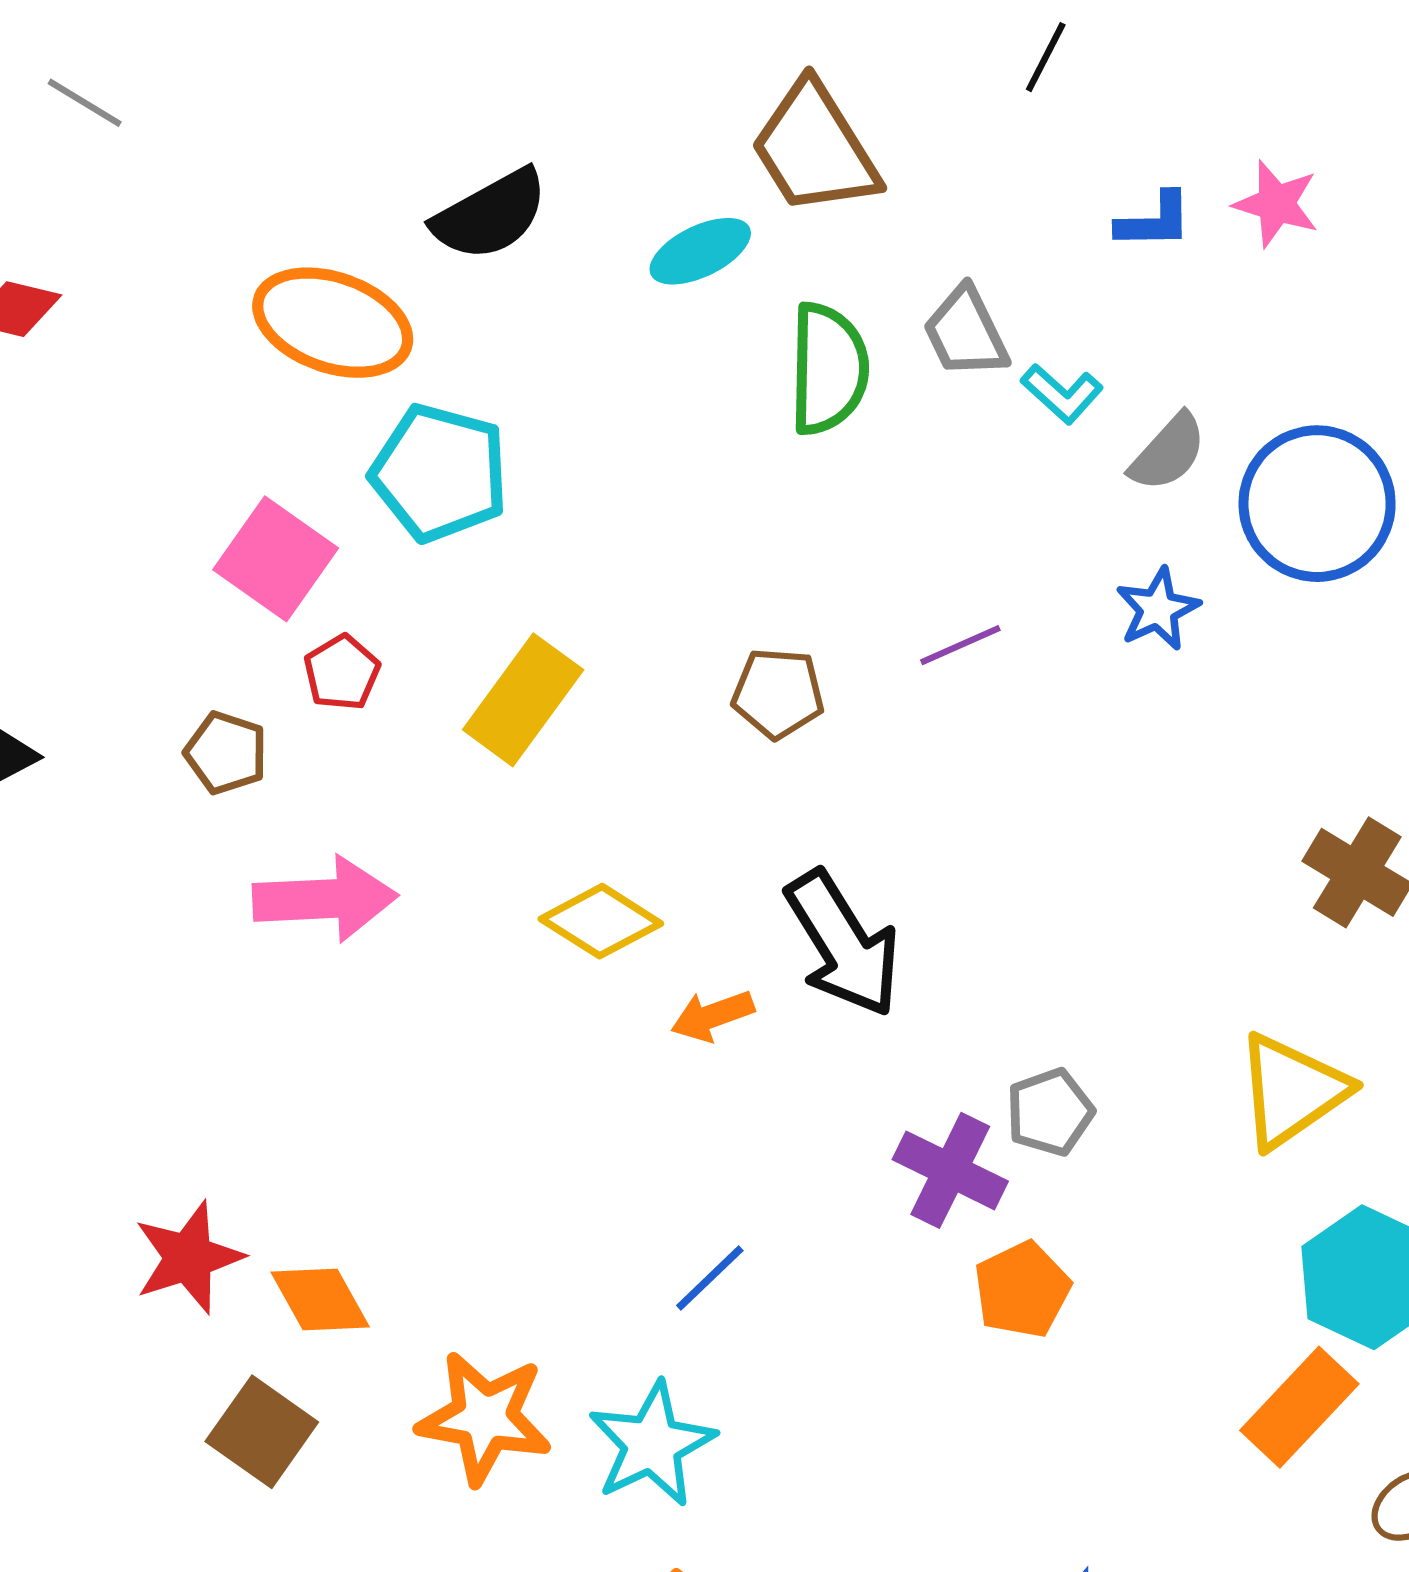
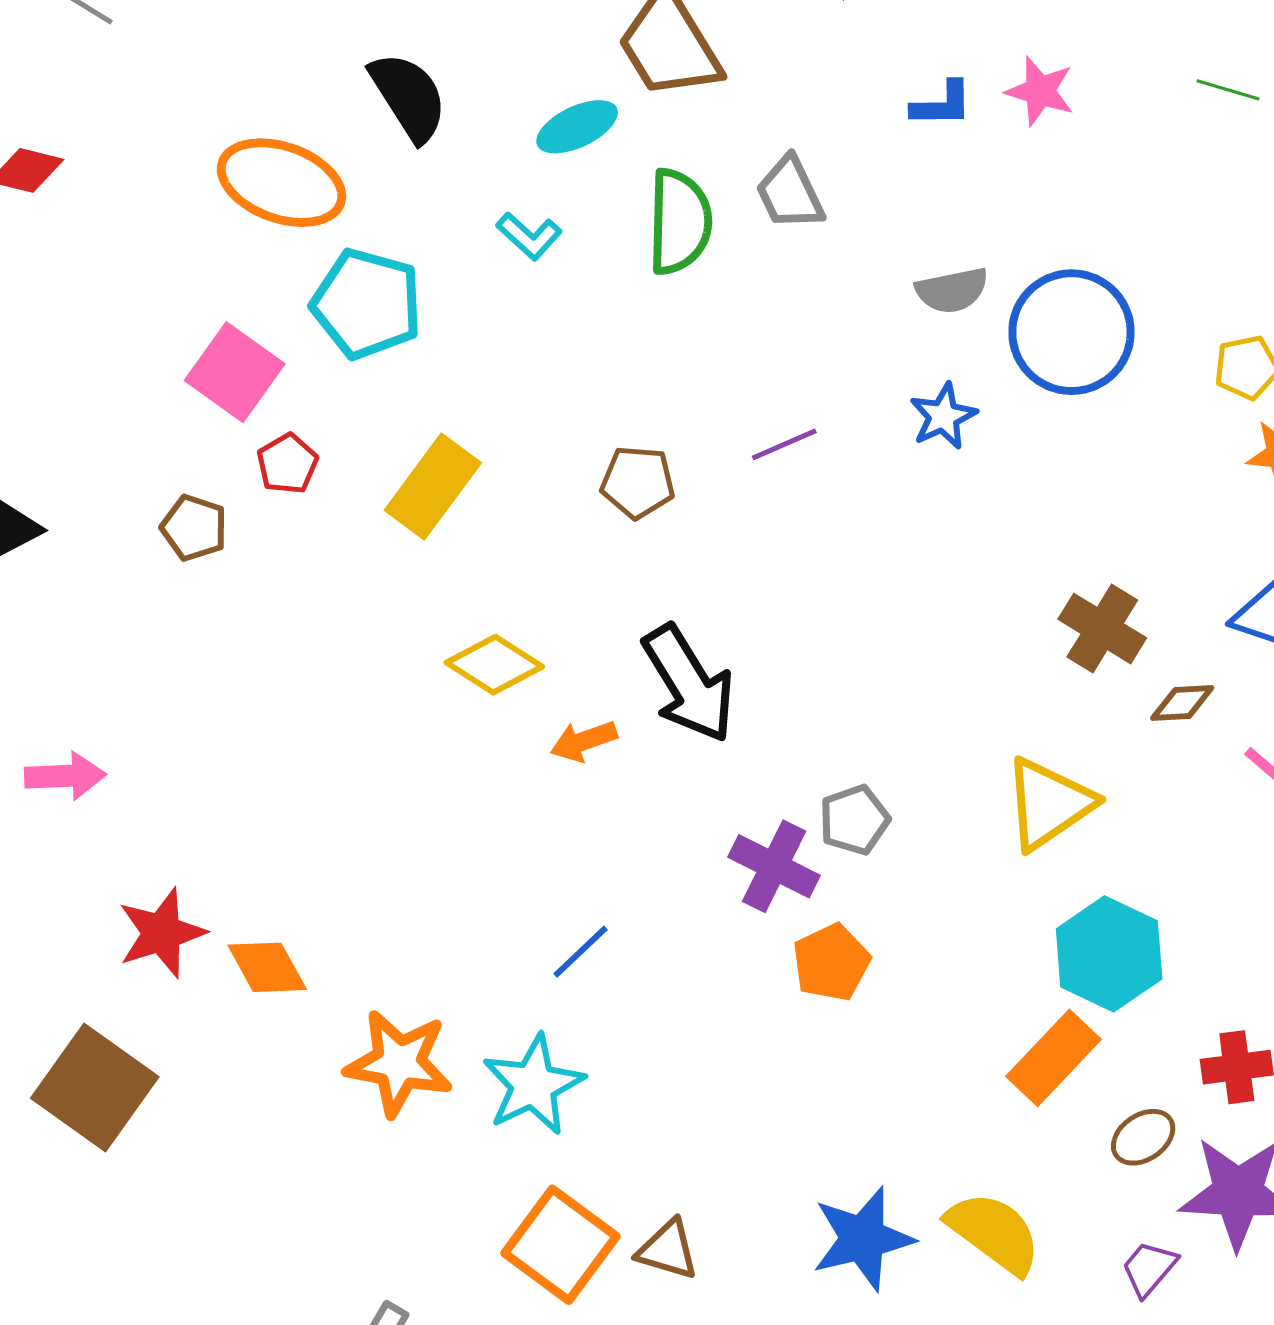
black semicircle: (490, 215) -> (409, 97), turned -94
cyan L-shape: (1062, 394) -> (529, 236), moved
gray semicircle: (1168, 452) -> (952, 290), turned 36
pink arrow: (325, 899) -> (65, 776), moved, size x0.7
brown square: (262, 1432) -> (95, 1088), moved, size x1.4

